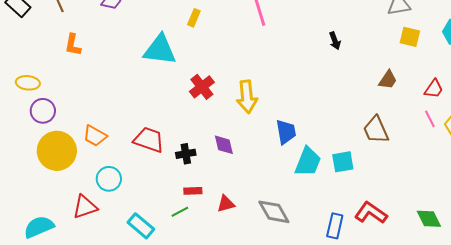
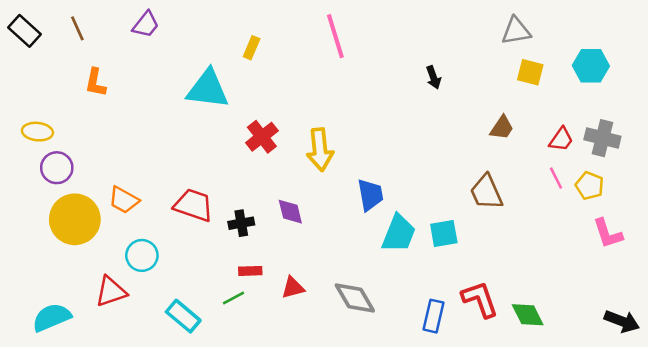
red L-shape: (371, 213) -> (480, 299), turned 36
green diamond: (429, 219) -> (528, 315), moved

